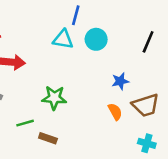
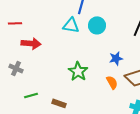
green star: (54, 98) -> (78, 71), moved, turned 30
green line: (25, 123) -> (31, 95), moved

